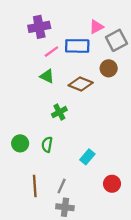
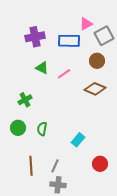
purple cross: (39, 27) -> (35, 37), moved
pink line: (51, 52) -> (64, 74), moved
brown diamond: (81, 84) -> (95, 89), moved
green cross: (59, 112) -> (25, 100), moved

